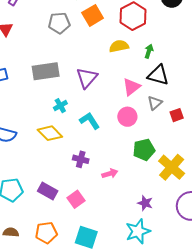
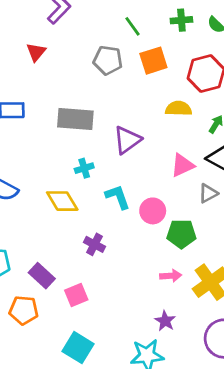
pink circle: (127, 117) -> (153, 211), moved
green pentagon: (144, 150) -> (181, 234), moved
pink arrow: (110, 174) -> (171, 276), moved
orange pentagon: (46, 233) -> (24, 310), moved

